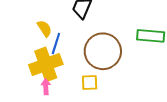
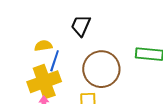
yellow semicircle: (45, 28) -> (43, 46), turned -66

